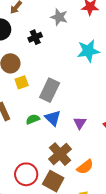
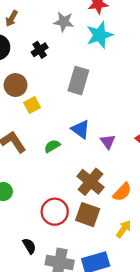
cyan star: (88, 51) -> (100, 35), moved
gray rectangle: (50, 90) -> (78, 81), moved
blue triangle: (53, 118) -> (81, 129), moved

